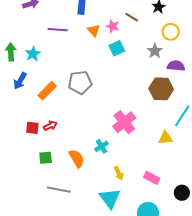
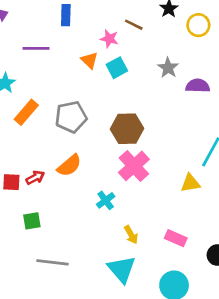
orange triangle: (94, 30) -> (89, 60), moved
yellow circle: (171, 32) -> (198, 25), moved
brown hexagon: (161, 89) -> (127, 129), moved
orange rectangle: (47, 91) -> (26, 112), moved
orange semicircle: (77, 158) -> (69, 166), moved, turned 84

